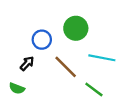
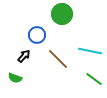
green circle: (76, 28) -> (62, 14), moved
green line: (94, 90) -> (94, 79), moved

